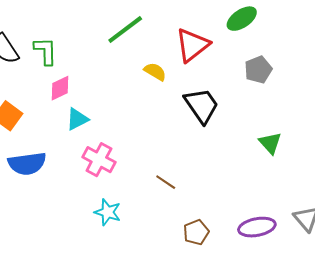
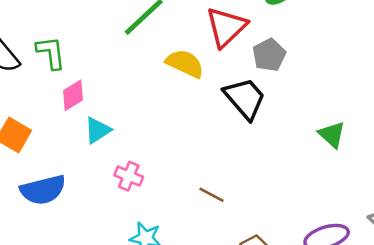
gray pentagon: (258, 70) -> (269, 55), moved
yellow semicircle: (155, 72) -> (185, 64), size x1.4
pink cross: (99, 160) -> (129, 176), size x0.7

